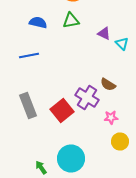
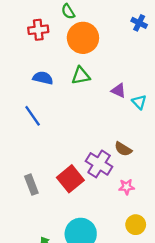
blue line: (29, 56) -> (33, 116), turned 66
gray rectangle: (28, 106) -> (31, 185), moved, size x0.7
yellow circle: (120, 142) -> (136, 225), moved

